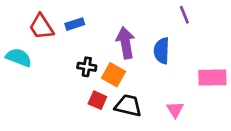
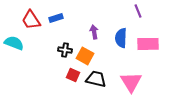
purple arrow: (126, 43) -> (94, 32), size x0.6
pink rectangle: (212, 77) -> (148, 44), moved
pink triangle: (175, 110) -> (131, 82), size x1.6

